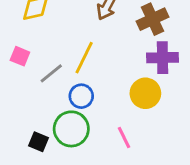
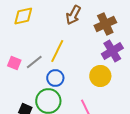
pink square: (20, 56) -> (14, 63), moved
purple cross: (162, 58) -> (112, 51), turned -30

